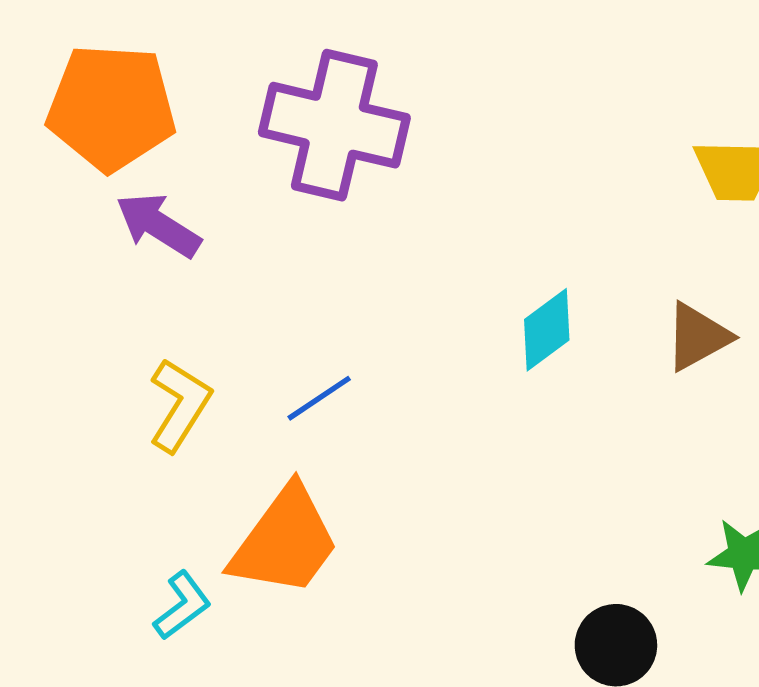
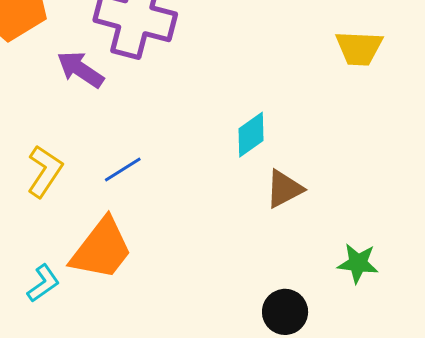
purple arrow: (158, 225) -> (80, 69), moved
brown triangle: (698, 337) -> (284, 189), moved

